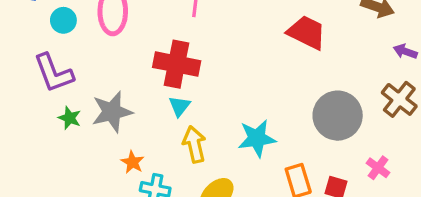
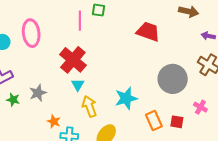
red cross: (177, 64) -> (73, 60), turned 36
gray star: (112, 112) -> (38, 93), size x0.7

